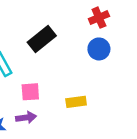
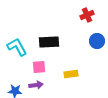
black rectangle: (42, 39) -> (49, 42), moved, turned 36
blue circle: (99, 49) -> (97, 41), moved

